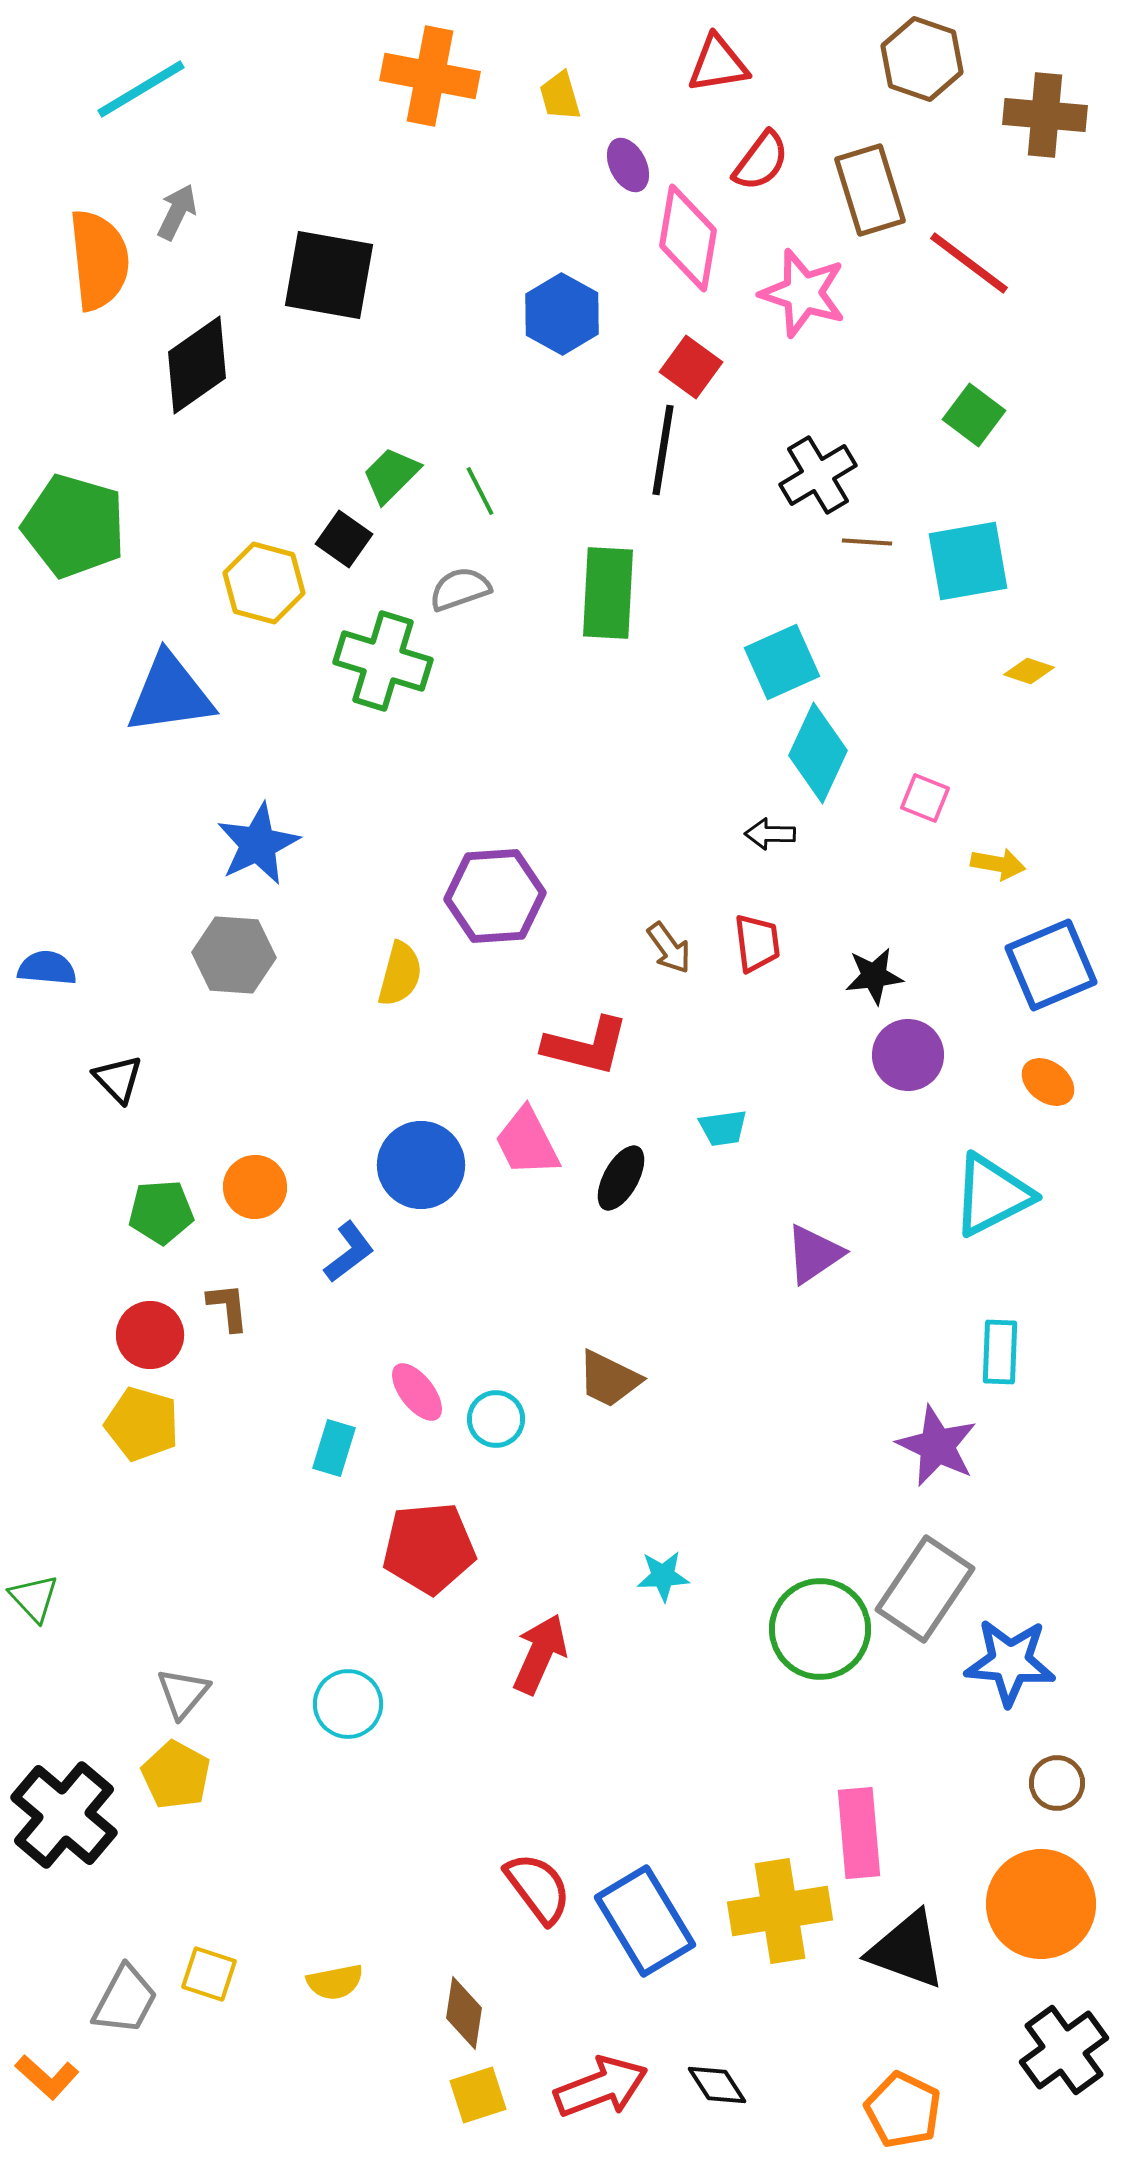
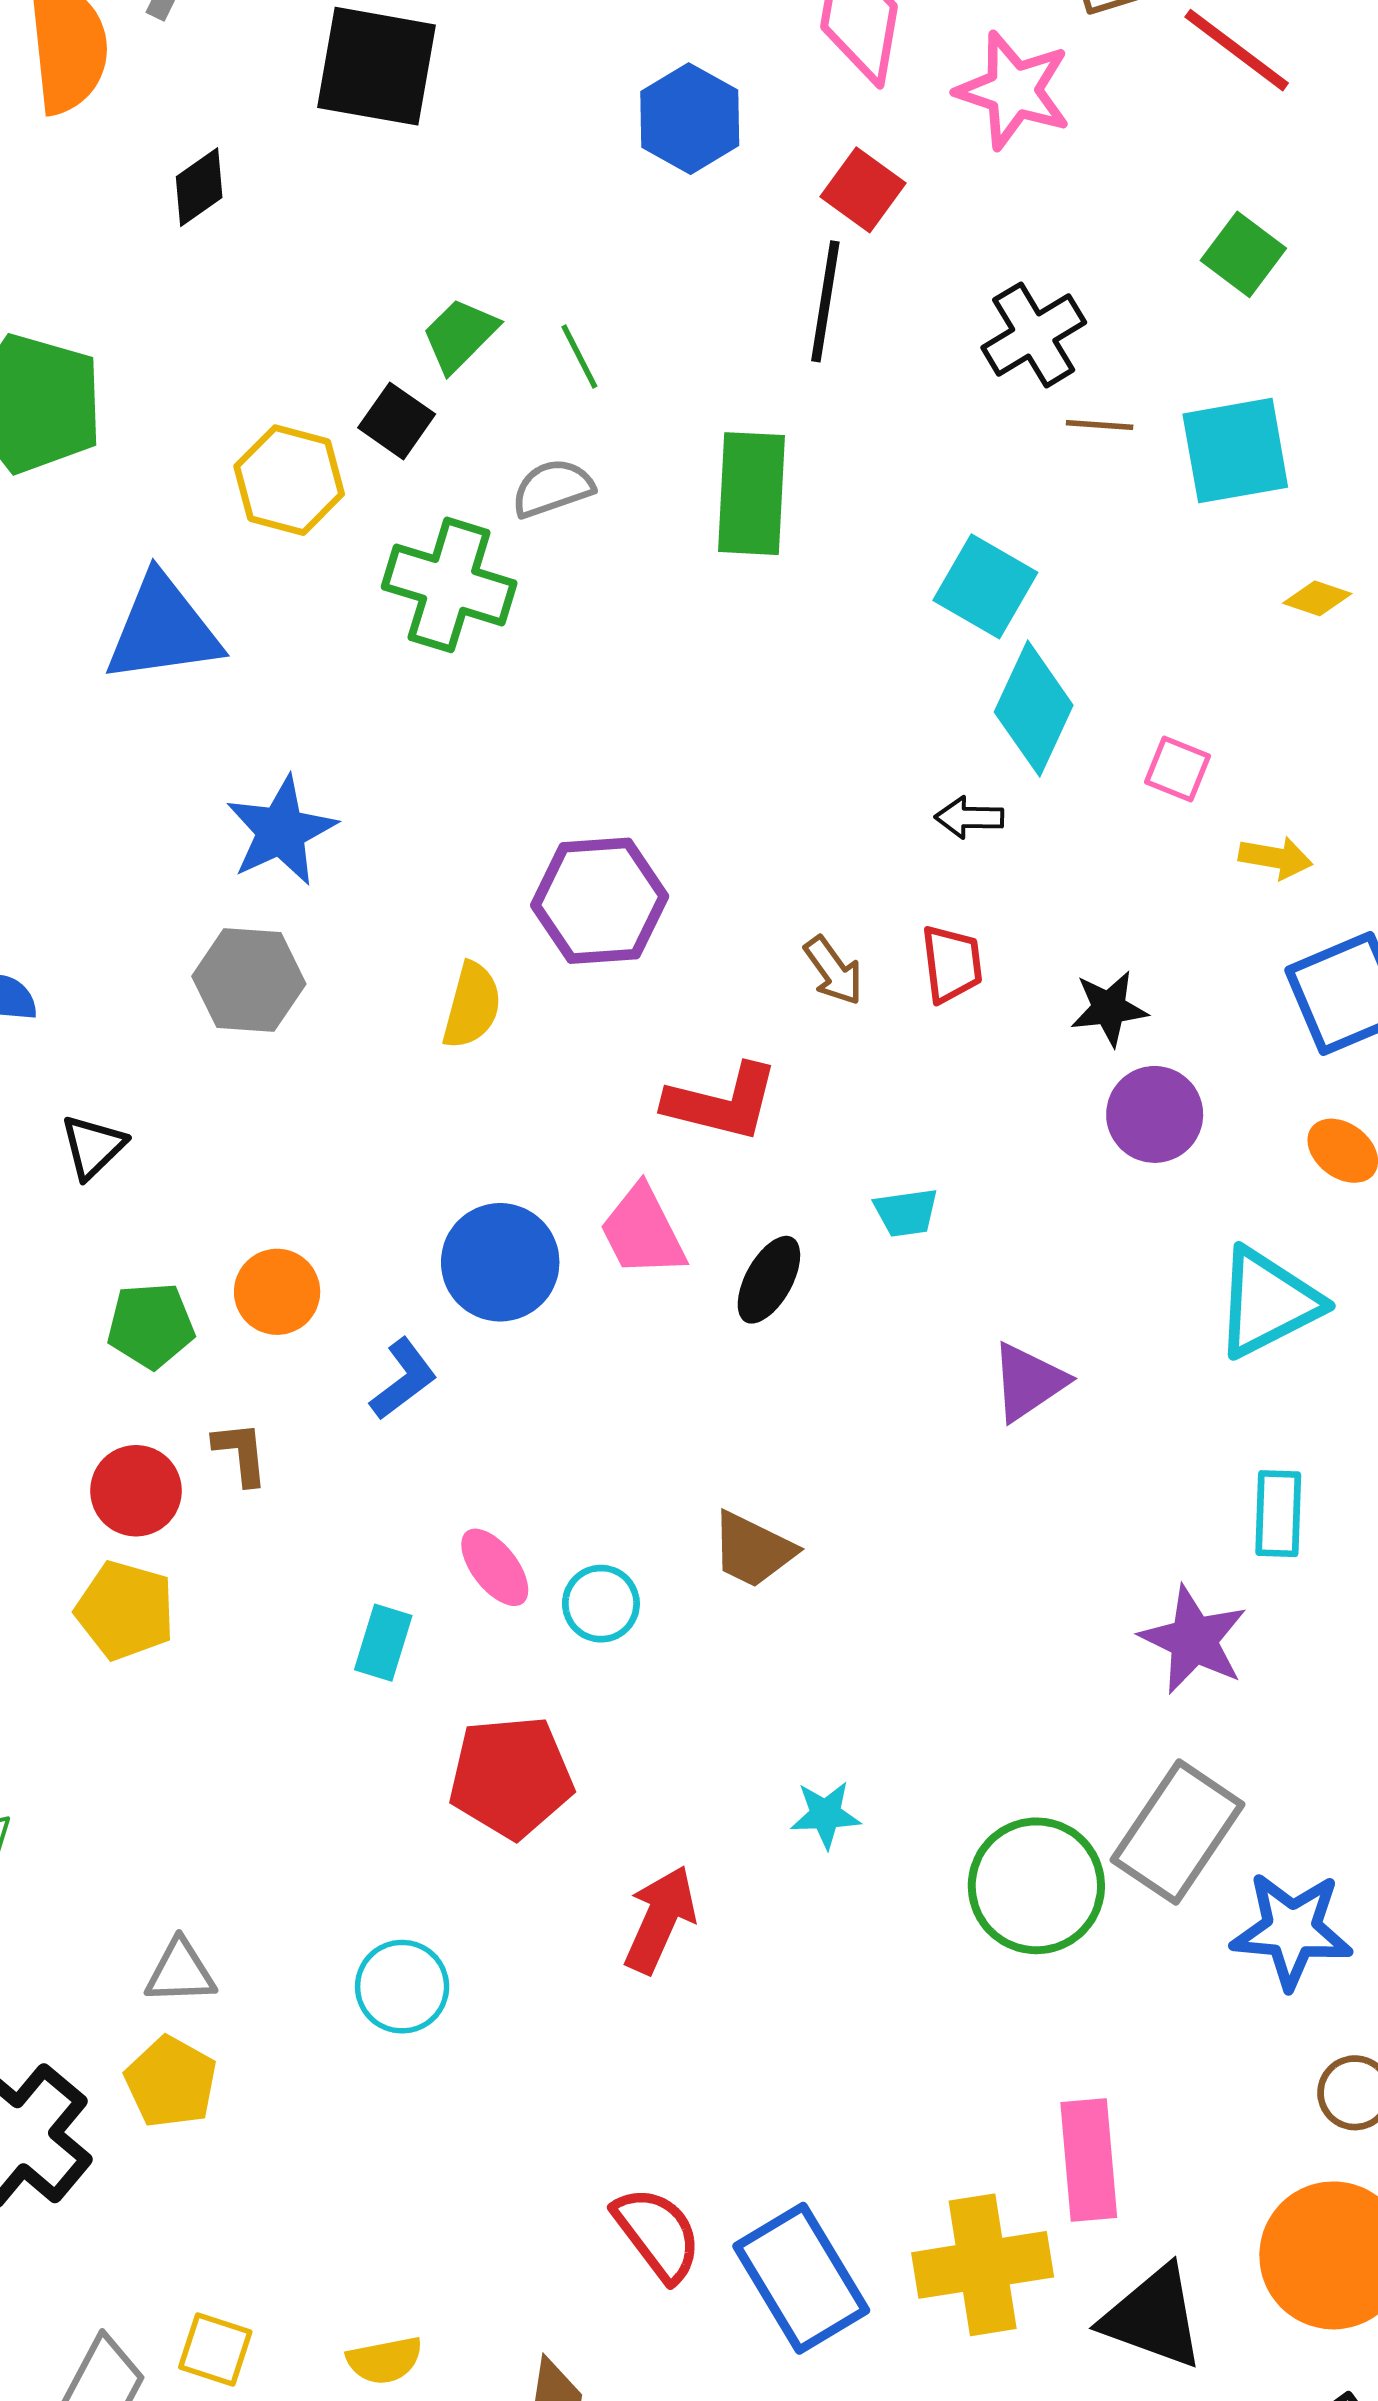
black diamond: (197, 365) -> (199, 187), size x0.6
cyan square: (782, 662) -> (985, 586), turned -36
black triangle: (118, 1079) -> (93, 1147), turned 30
gray triangle: (183, 1693) -> (180, 1972), turned 48

